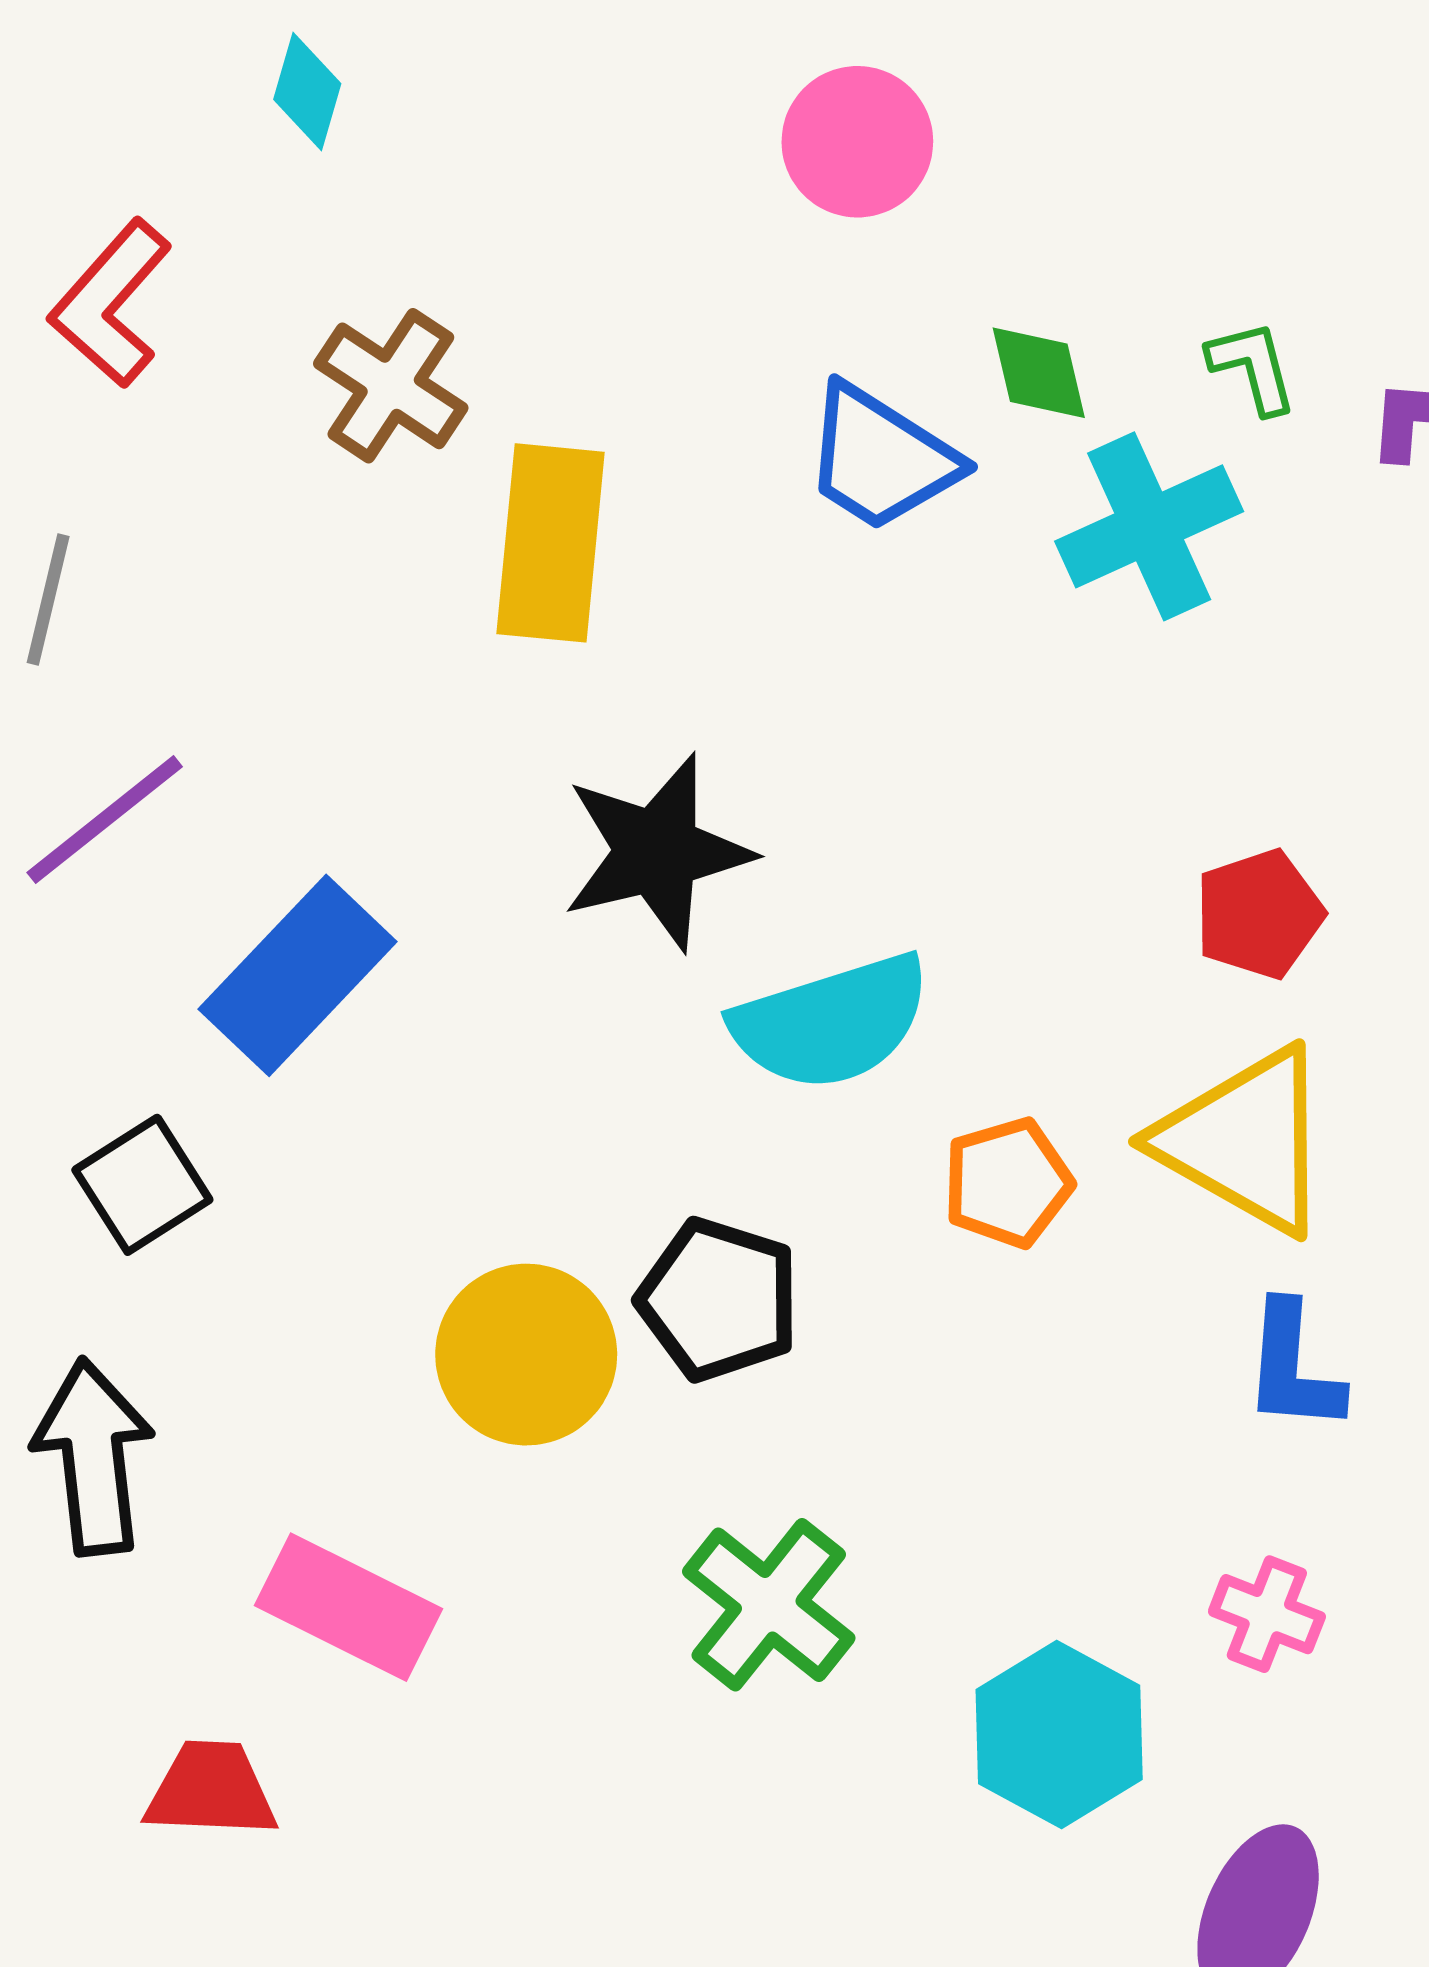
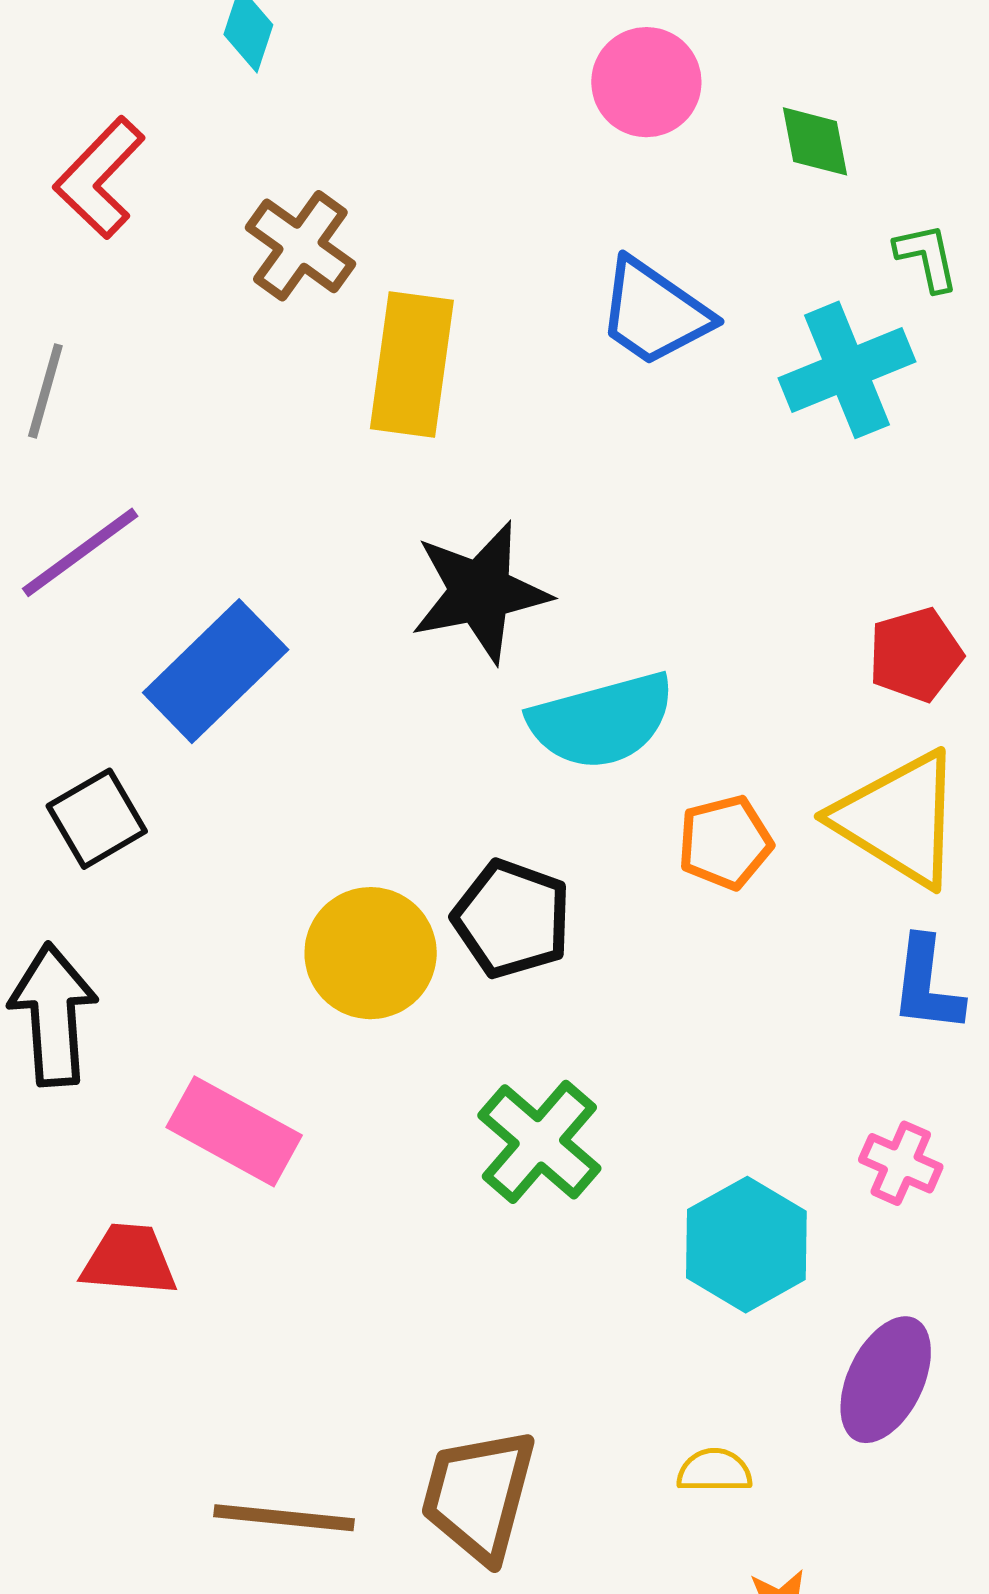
green diamond: (1039, 373) -> (815, 141), moved

